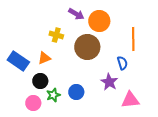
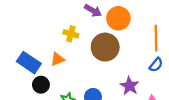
blue semicircle: (122, 63) -> (156, 65), moved, turned 56
black circle: (40, 81) -> (41, 85), moved

